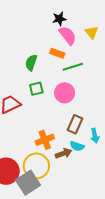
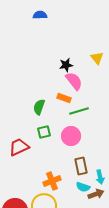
yellow triangle: (92, 32) -> (97, 58), moved
brown rectangle: (75, 124) -> (81, 166), turned -36
brown arrow: (64, 153) -> (96, 194), moved

